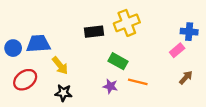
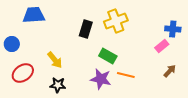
black rectangle: (94, 32) -> (86, 29), turned -66
blue trapezoid: (38, 44) -> (34, 15), moved
purple star: (110, 86) -> (101, 79), size x1.5

